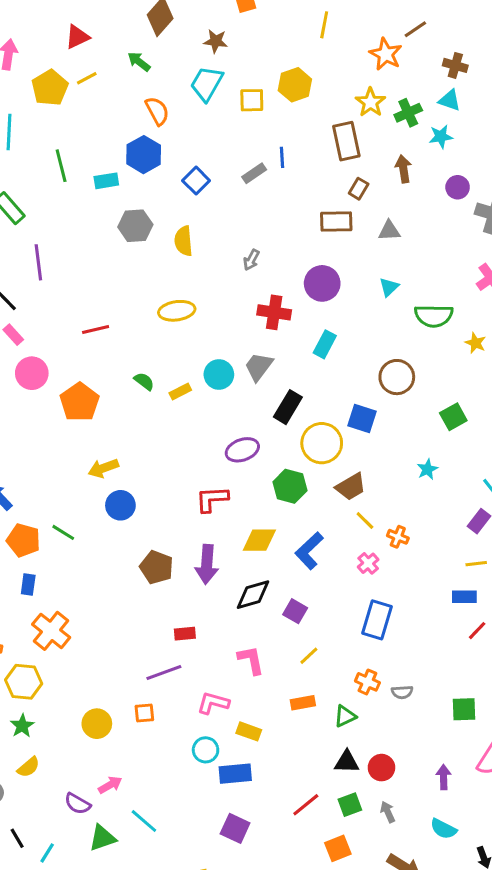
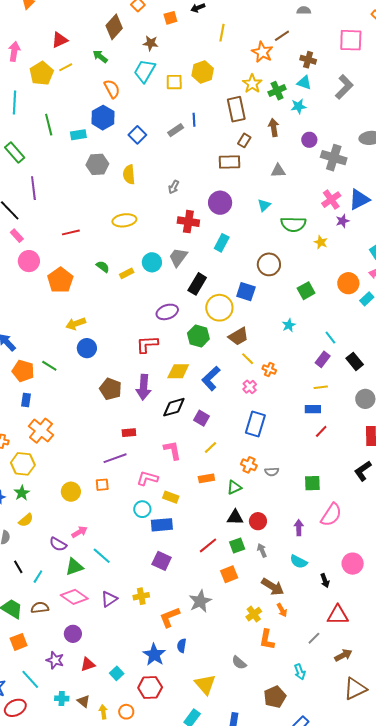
gray triangle: (389, 231) -> (278, 171), moved

